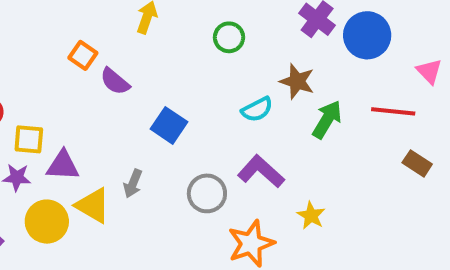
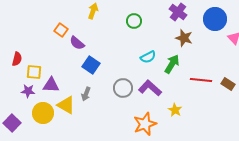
blue circle: (367, 35) -> (215, 19), moved
brown star: (297, 81) -> (184, 38), moved
red line: (393, 111) -> (201, 80), moved
green arrow: (327, 119) -> (172, 64), moved
blue square: (169, 125) -> (91, 65), moved
gray circle: (207, 193) -> (123, 88), moved

